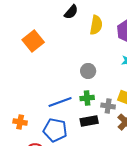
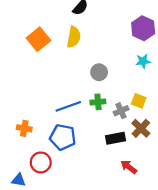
yellow semicircle: (96, 25) -> (74, 37), moved
gray cross: (108, 106) -> (121, 111), turned -32
black rectangle: (89, 121) -> (116, 138), moved

